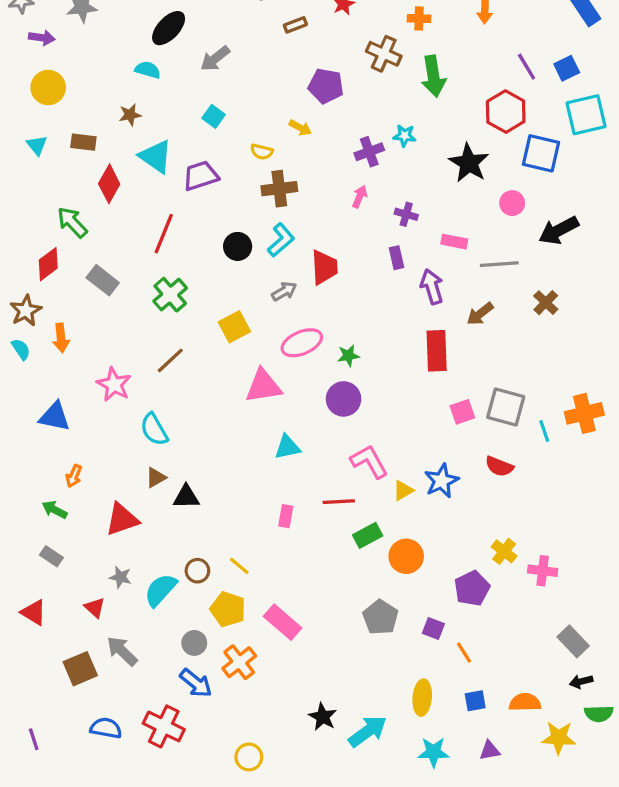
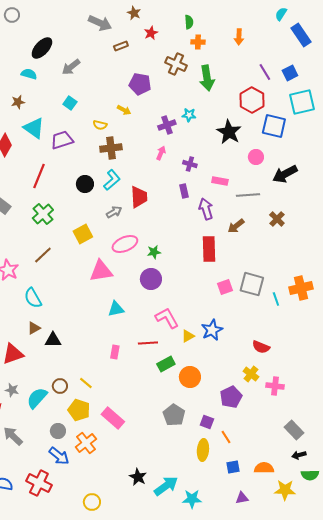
red semicircle: (499, 466) -> (261, 347), moved
yellow ellipse: (422, 698) -> (203, 450), moved
cyan star: (433, 752) -> (192, 499), moved

